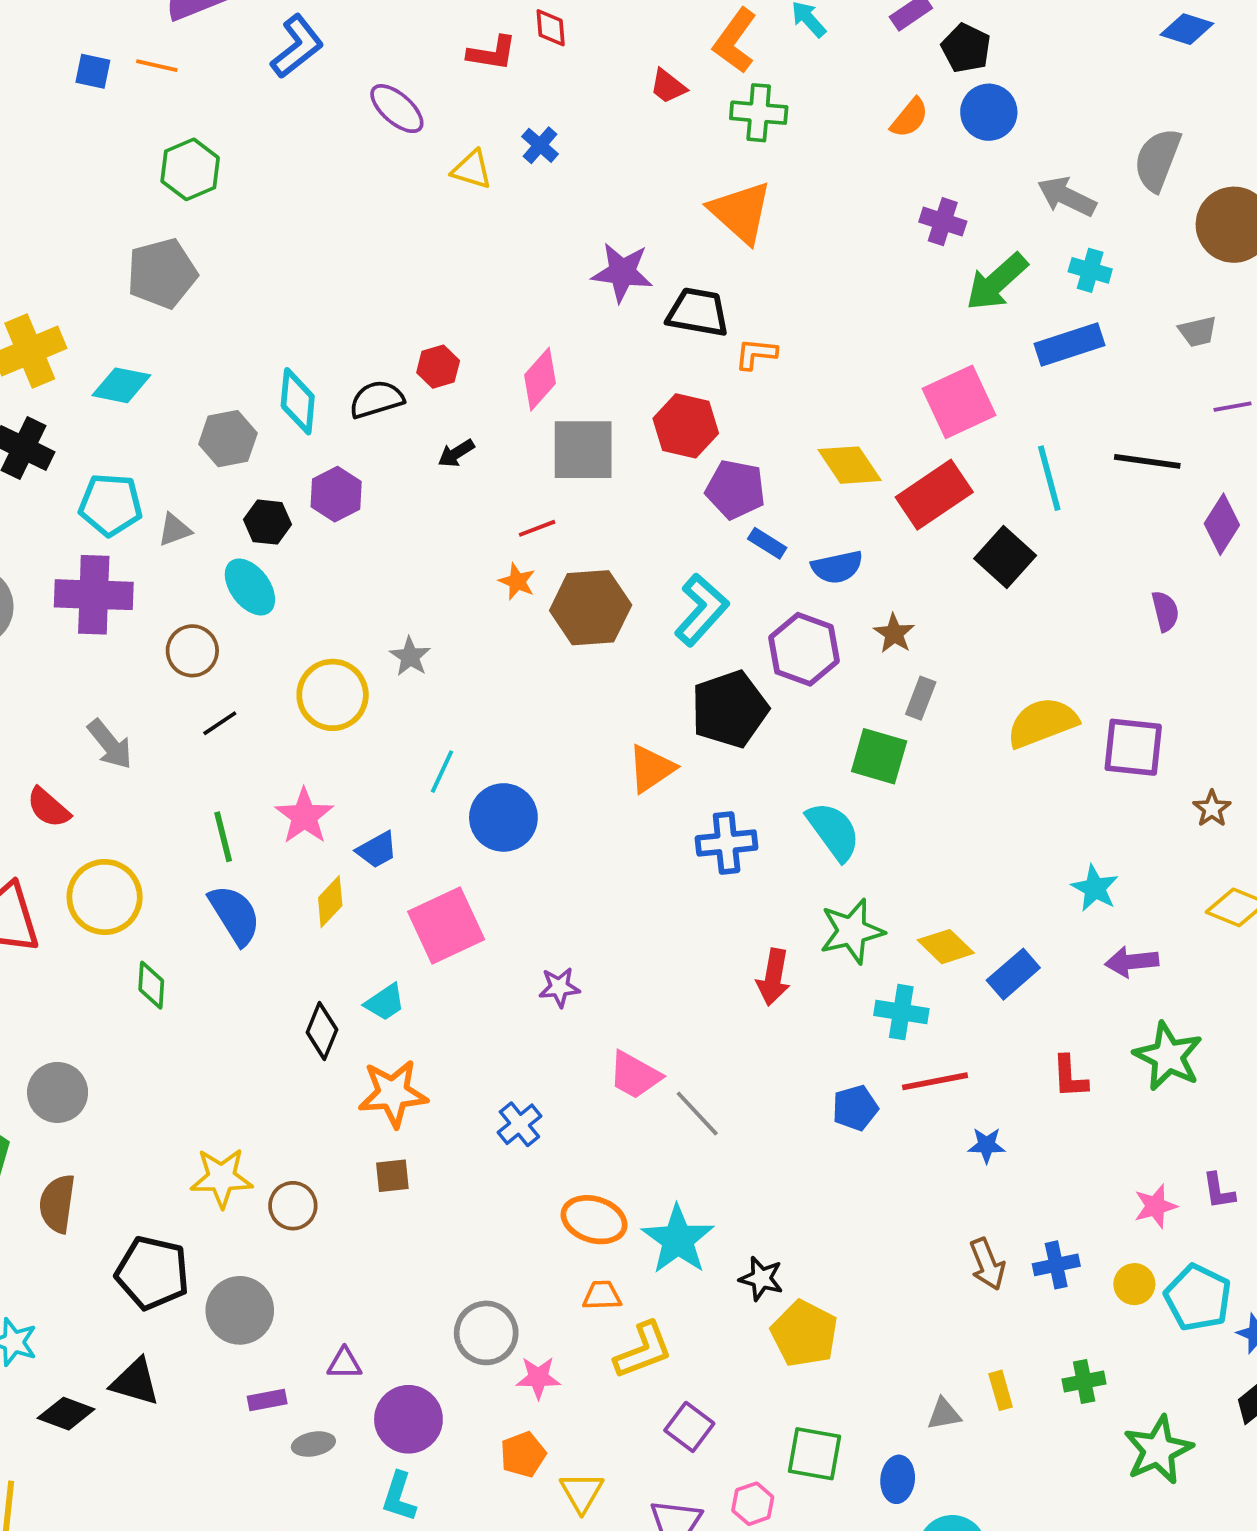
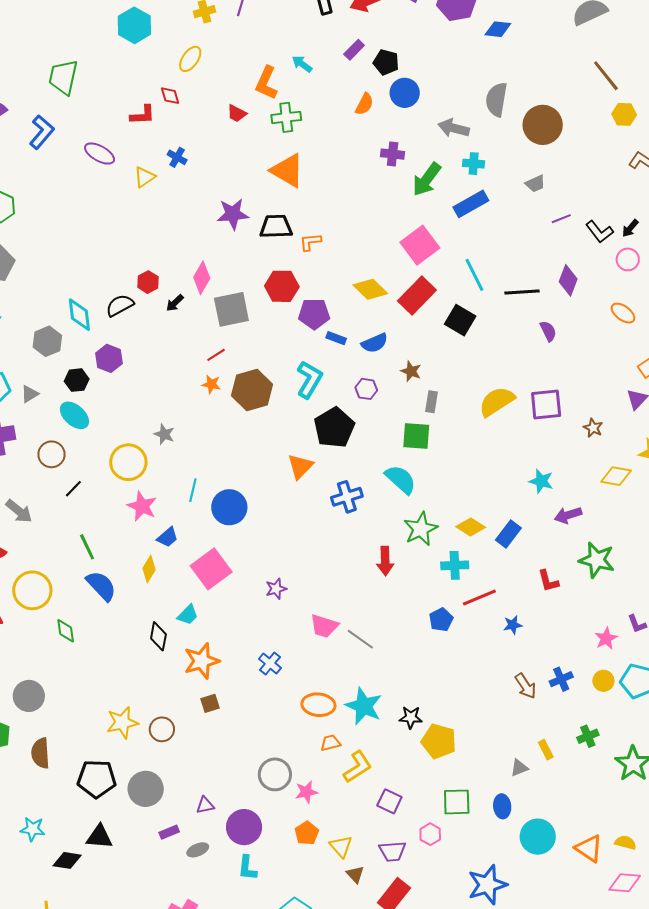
yellow triangle: (472, 170) -> (145, 177), turned -40
black arrow: (456, 453) -> (175, 303), moved
black line: (1147, 461) -> (522, 292), moved
purple hexagon: (804, 649) -> (366, 389), size x0.6
pink star: (304, 816) -> (142, 506), moved

